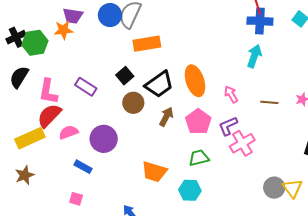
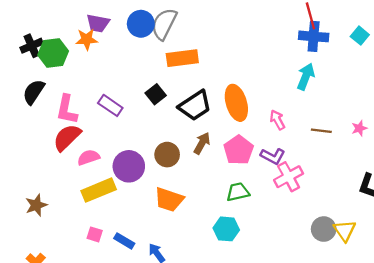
brown circle: (133, 103) -> (167, 155), moved
purple L-shape: (228, 126) -> (273, 156), turned -130
yellow rectangle: (30, 138) -> (99, 190), moved
blue rectangle: (83, 167) -> (124, 241), moved
orange trapezoid: (154, 172) -> (169, 200), moved

